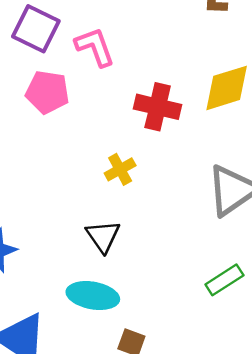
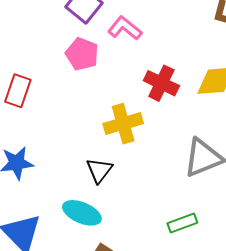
pink L-shape: (95, 47) -> (125, 28), turned -44
yellow cross: (120, 169) -> (123, 124), size x1.6

